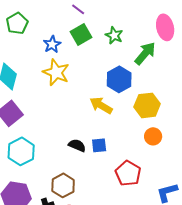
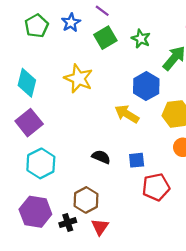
blue star: (52, 44) -> (71, 23), moved
blue square: (99, 145) -> (137, 160), moved
red pentagon: (128, 173) -> (156, 187), turned 30

